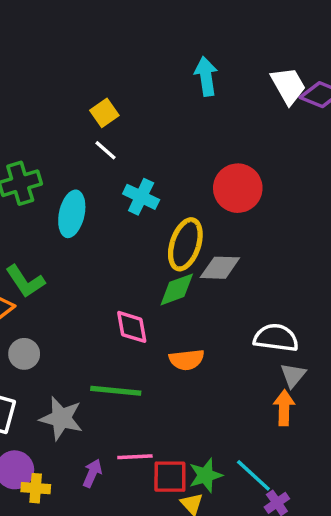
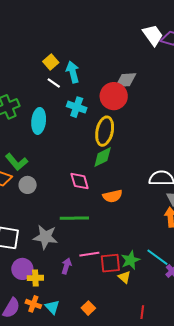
cyan arrow: (206, 76) -> (73, 72), moved
red circle: (238, 188) -> (114, 96), moved
gray diamond: (220, 268) -> (126, 80), moved
gray circle: (24, 354) -> (28, 185), moved

